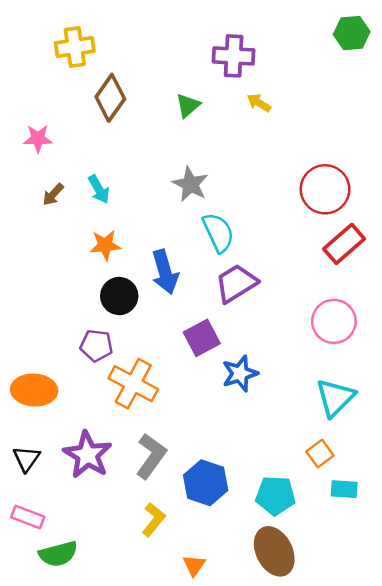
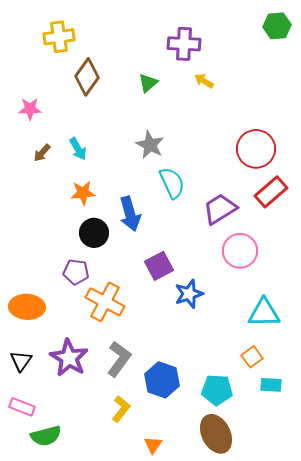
purple trapezoid: (236, 283) -> (220, 209), moved
pink circle: (334, 321) -> (240, 251), moved
cyan triangle: (335, 398) -> (264, 313), turned 44

